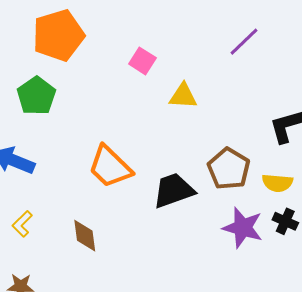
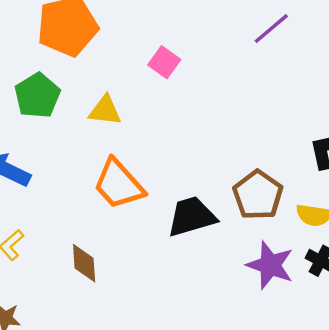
purple line: (244, 42) -> (271, 29), moved
yellow triangle: (183, 96) -> (105, 111), moved

